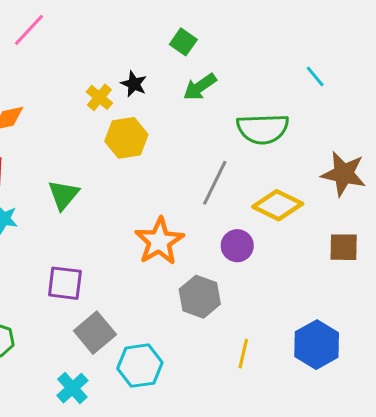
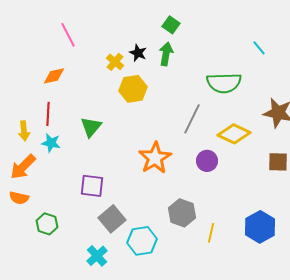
pink line: (29, 30) -> (68, 35), moved, turned -70
green arrow: (200, 87) -> (166, 54), moved, turned 135
gray hexagon: (200, 297) -> (182, 213), moved

